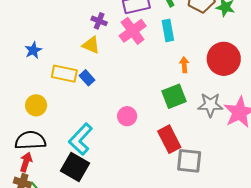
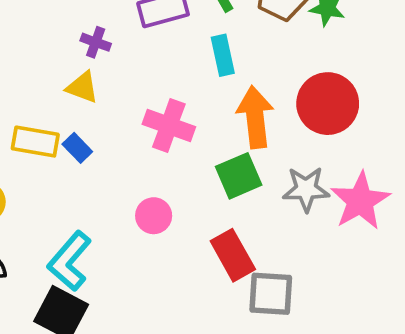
pink cross: (133, 31) -> (169, 126), moved, turned -32
orange arrow: (184, 65) -> (255, 117), size x2.0

